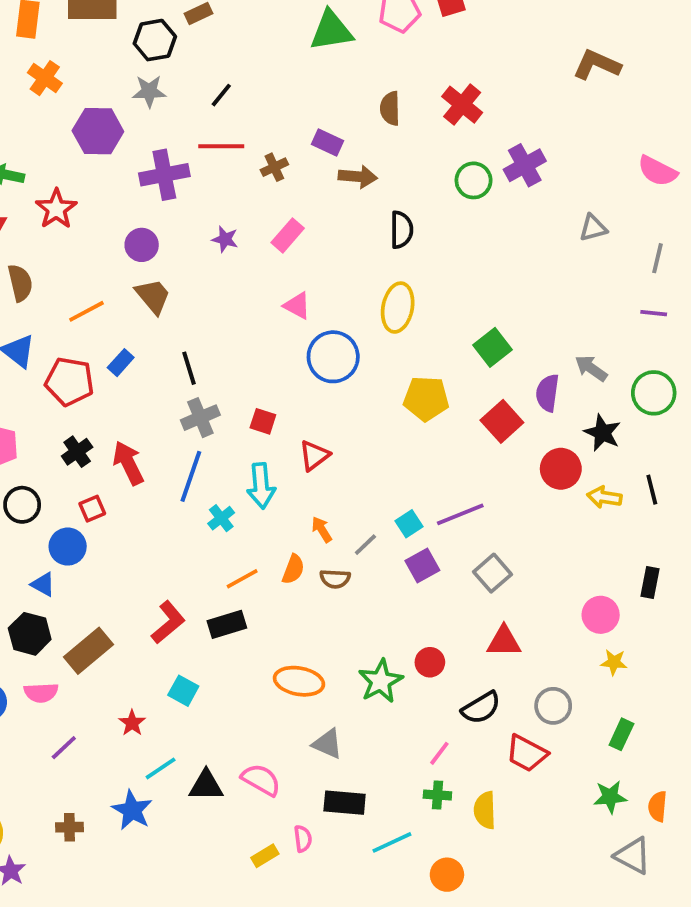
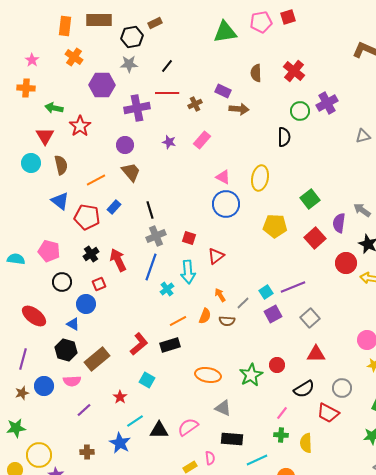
black semicircle: (401, 230) -> (284, 137), moved
pink triangle: (297, 306) -> (223, 177), moved
pink semicircle: (261, 780) -> (188, 427), turned -65

